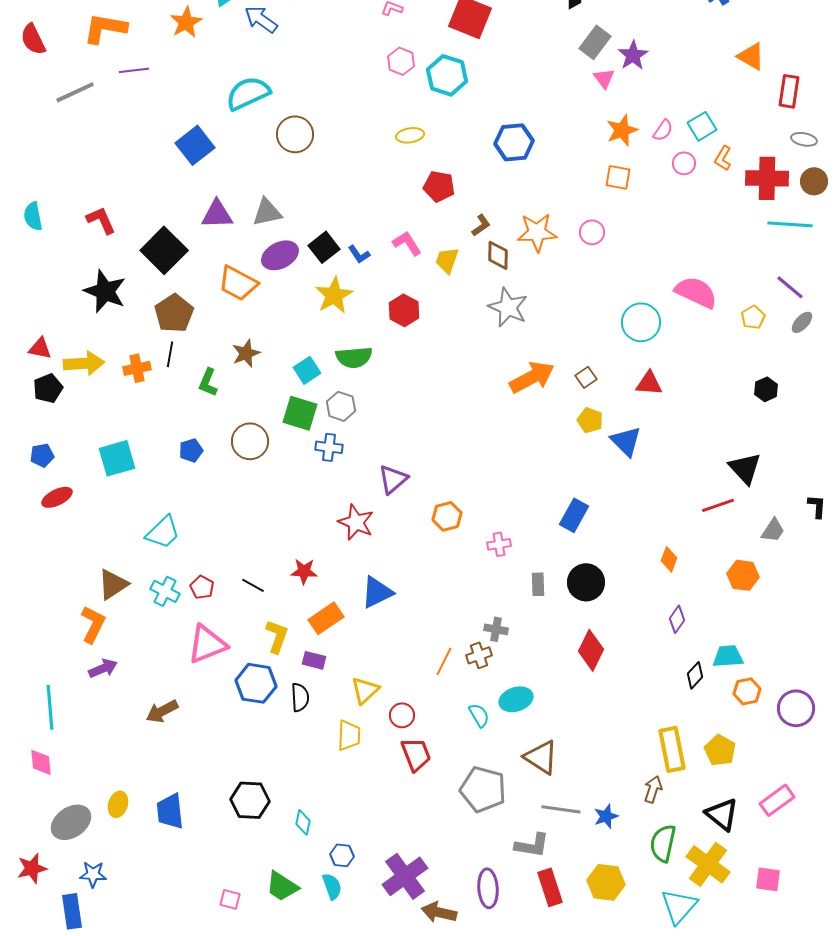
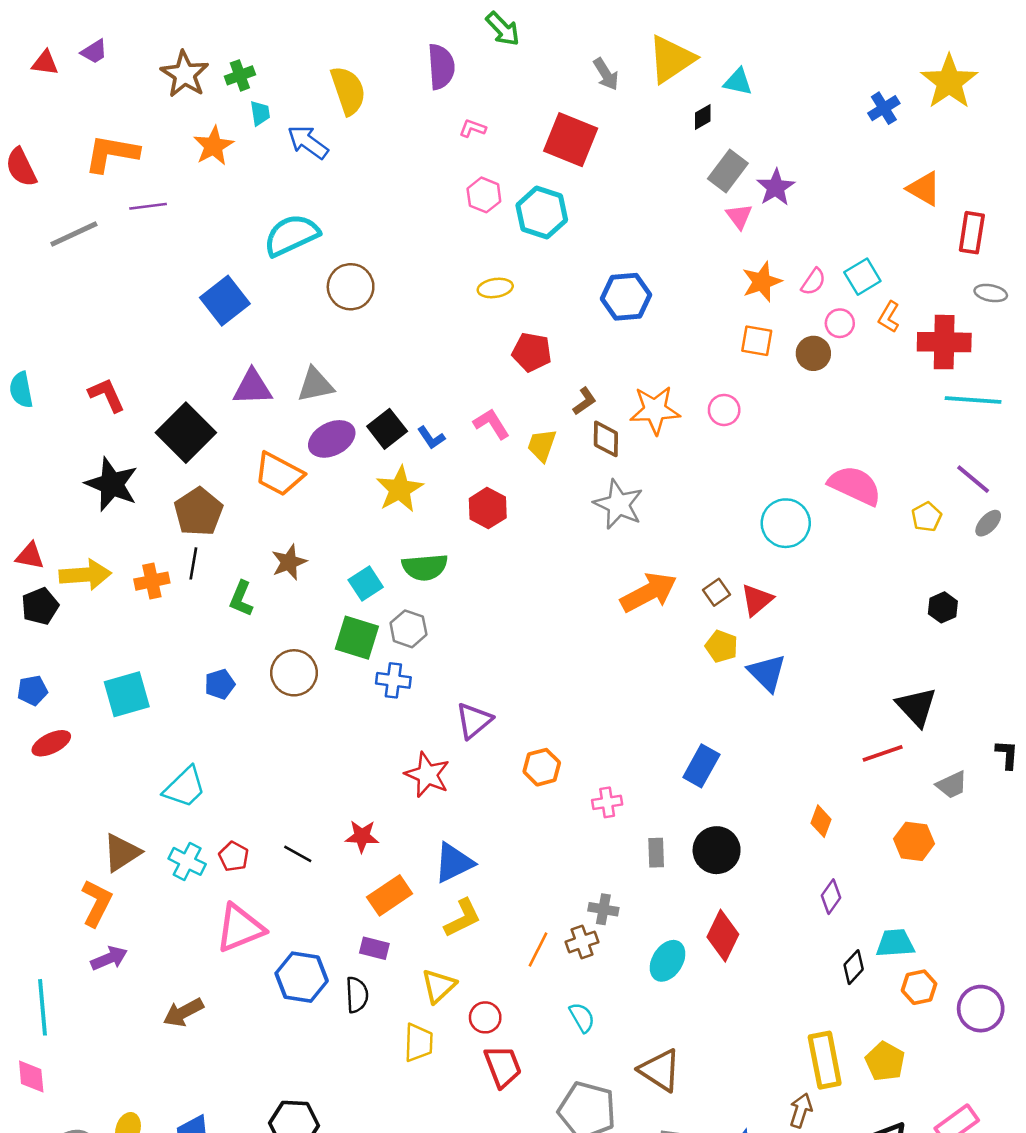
brown circle: (814, 181) -> (813, 353), moved
red triangle: (649, 383) -> (757, 600), moved, turned -44
gray trapezoid: (773, 530) -> (952, 785), turned 32
yellow L-shape: (277, 636) -> (463, 918), moved, turned 44
cyan ellipse: (516, 699) -> (668, 961), moved, turned -40

